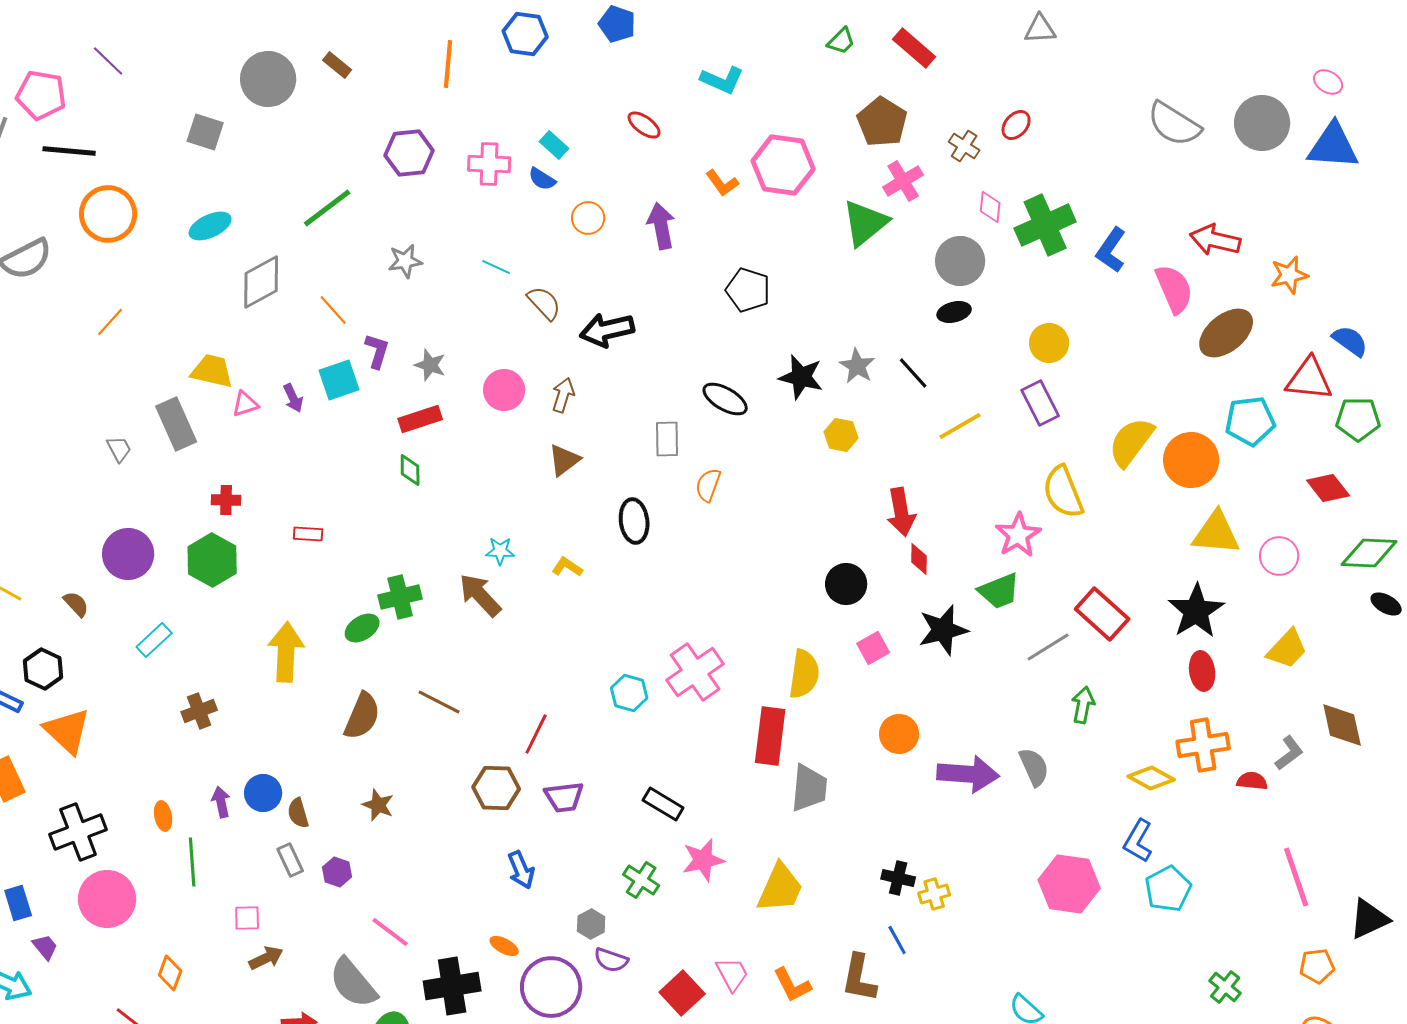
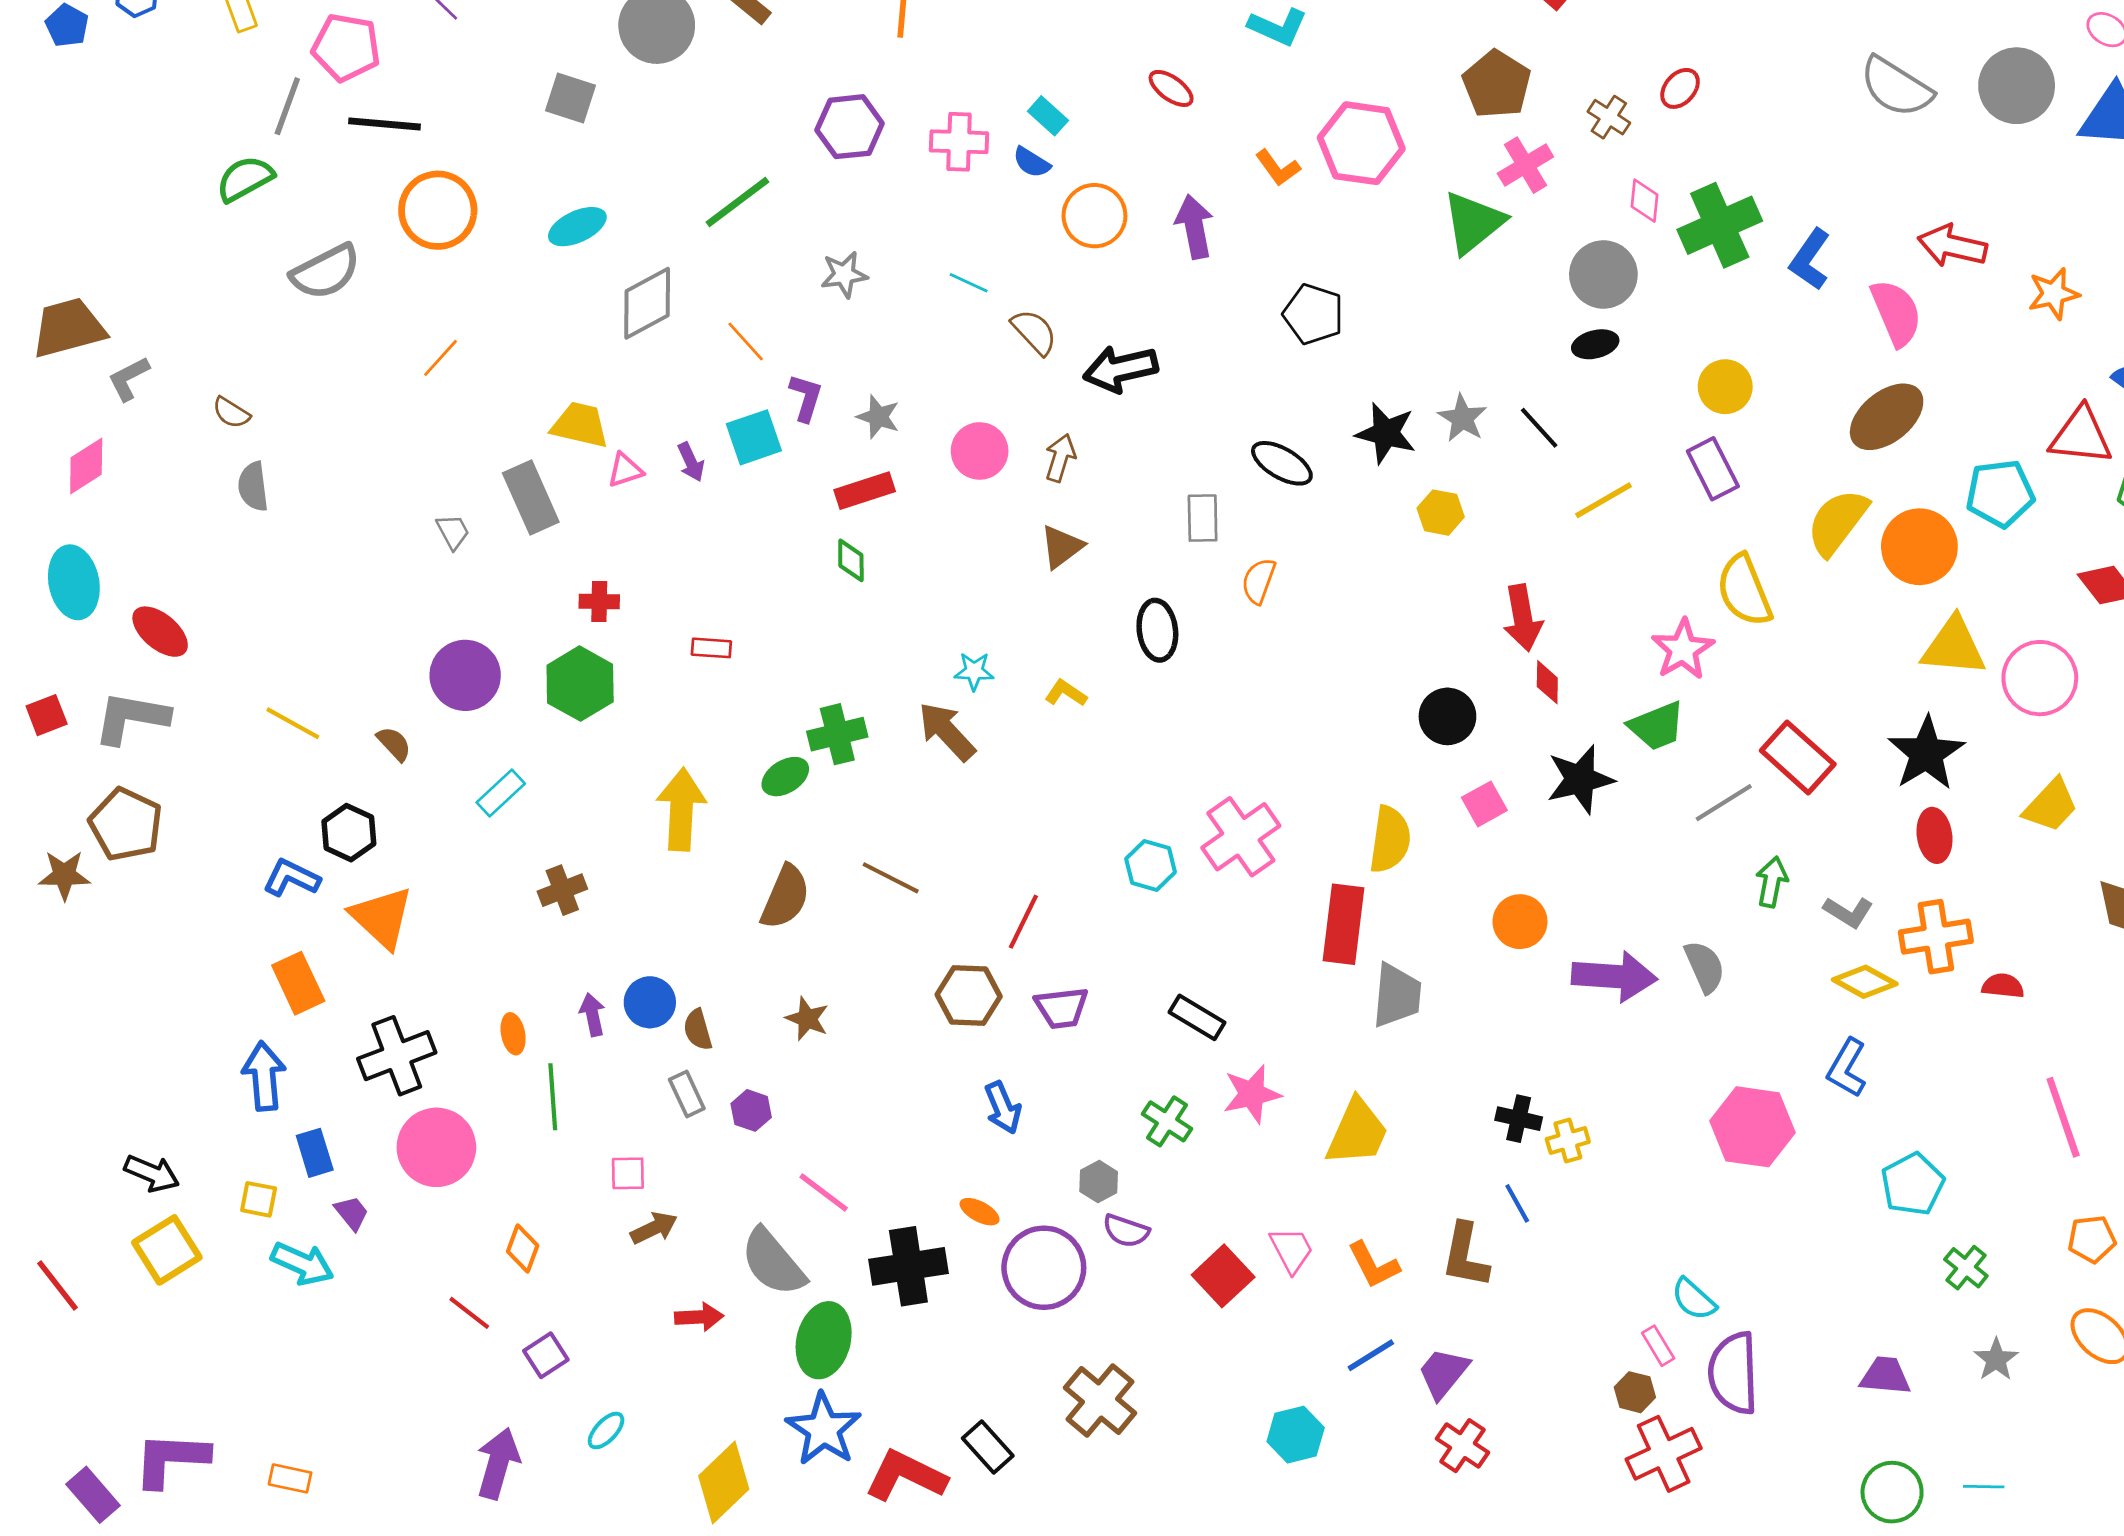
orange circle: (588, 218) -> (1094, 216), size x1.4
brown ellipse: (1226, 333) -> (1887, 417), moved
pink circle: (1279, 556) -> (2040, 678), size x1.4
gray L-shape: (1289, 753) -> (1848, 912), moved, turned 69
cyan pentagon: (1168, 889) -> (1913, 1184), moved

